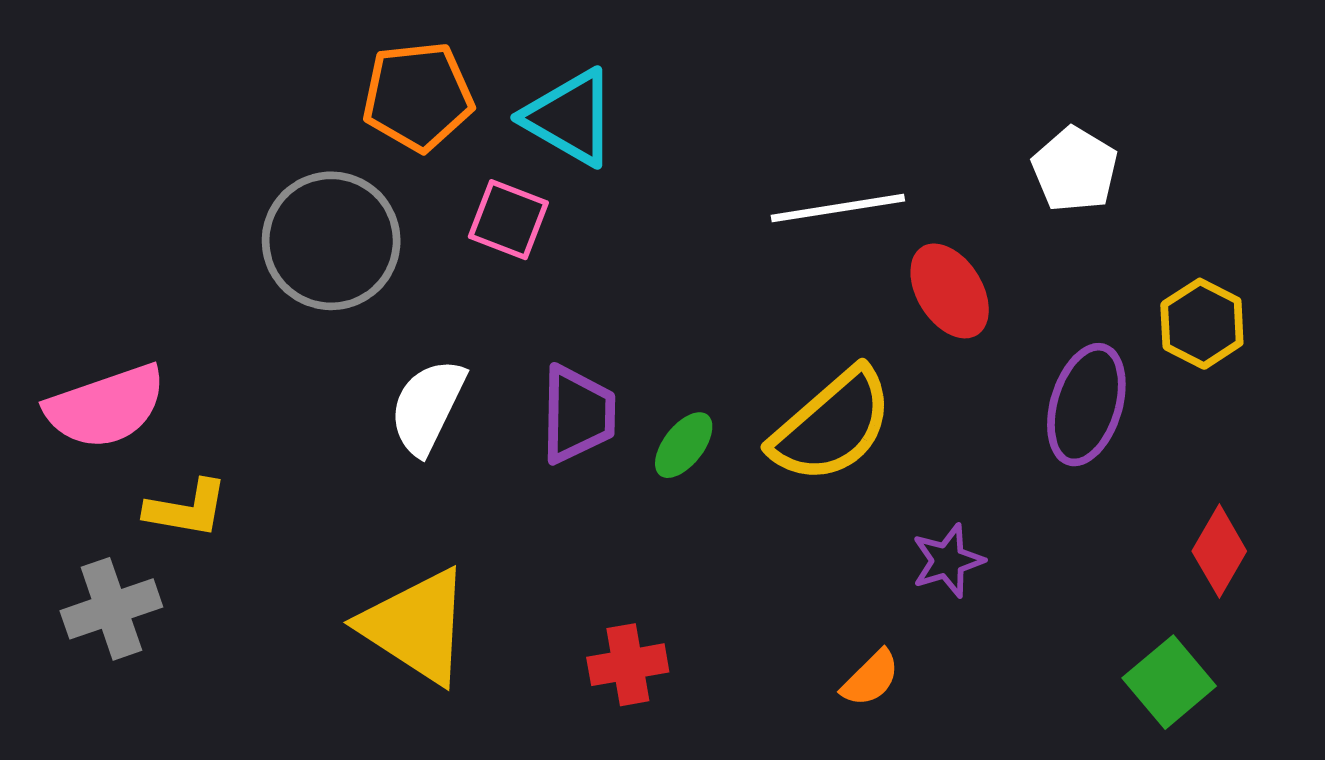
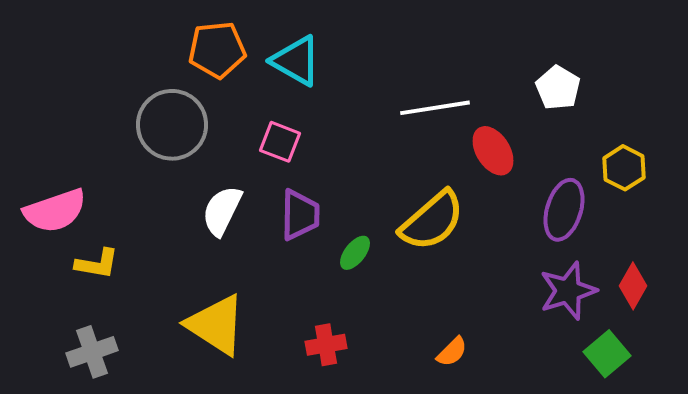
pink square: (508, 220) -> (280, 142), moved
green ellipse: (684, 445) -> (355, 253), moved
purple star: (948, 561) -> (568, 291), moved, size x1.5
gray cross: (111, 609) -> (92, 352), moved

